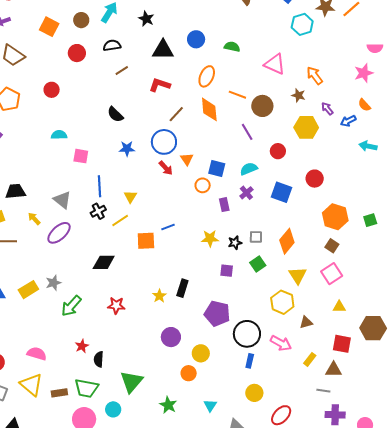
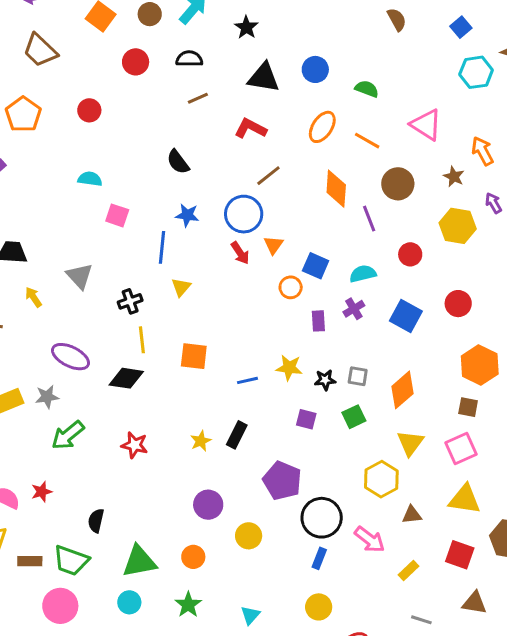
orange line: (237, 95) -> (367, 141), moved
orange diamond: (209, 109) -> (336, 189), moved
blue line: (100, 186) -> (162, 247), moved
yellow line: (120, 220) -> (142, 340), moved, turned -72
blue line: (168, 227) -> (247, 380), moved
purple ellipse: (59, 233) -> (70, 357), moved, turned 60
brown square: (332, 246) -> (468, 407), turned -32
yellow triangle: (339, 307) -> (465, 499), size x1.6
red star: (82, 346) -> (42, 492), moved
brown triangle: (334, 370) -> (474, 603), moved
orange circle: (189, 373) -> (193, 557), moved
green triangle: (131, 382) -> (139, 561), turned 30
cyan circle: (113, 409) -> (129, 602), moved

